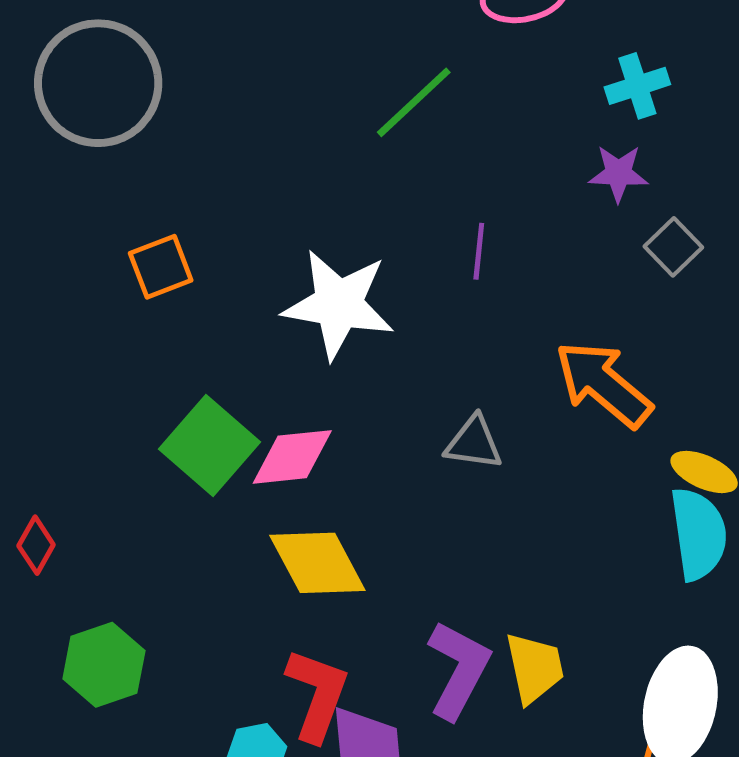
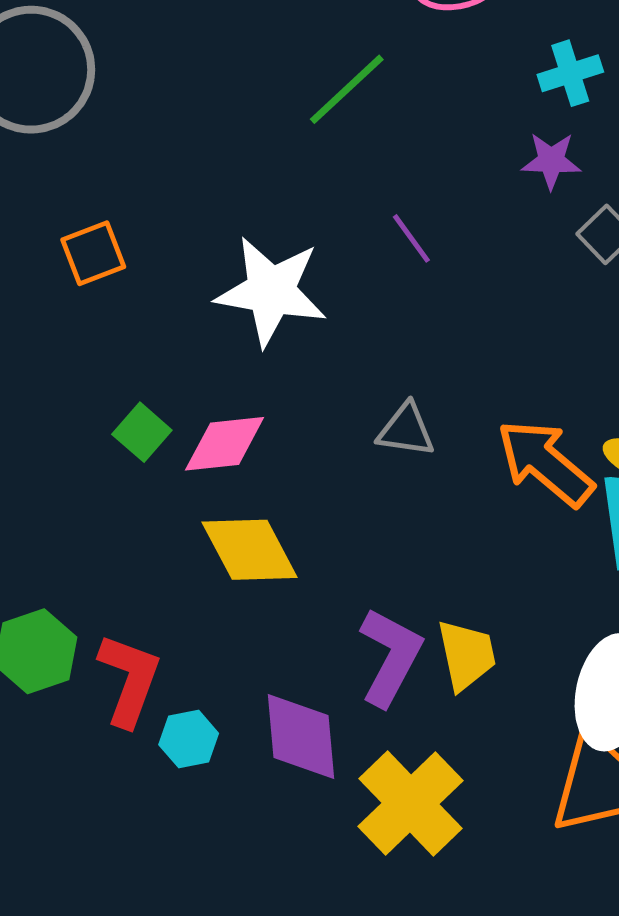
purple line: (479, 251) -> (411, 238), turned -42
orange arrow: (603, 384) -> (545, 463), moved
green square: (210, 446) -> (142, 432), size x0.6
red L-shape: (317, 695) -> (129, 680), moved

